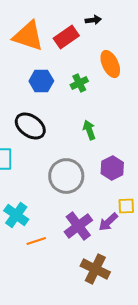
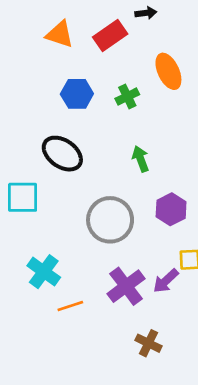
orange triangle: (28, 36) -> (60, 34), size x0.7
brown cross: (95, 269) -> (149, 343), size x0.7

